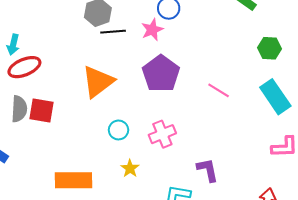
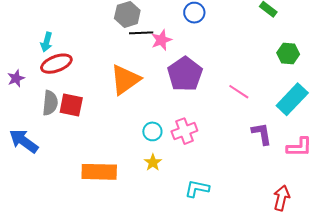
pink star: (152, 30) -> (161, 40), moved
cyan rectangle: (275, 97) -> (292, 99), turned 76
cyan circle: (119, 130) -> (152, 131), moved
purple L-shape: (208, 170) -> (262, 134), moved

